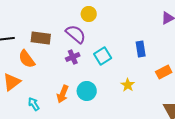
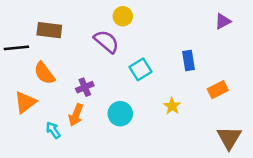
brown rectangle: (41, 38) -> (49, 30), moved
purple cross: (73, 57) -> (85, 87), moved
orange arrow: (63, 94) -> (76, 115), moved

